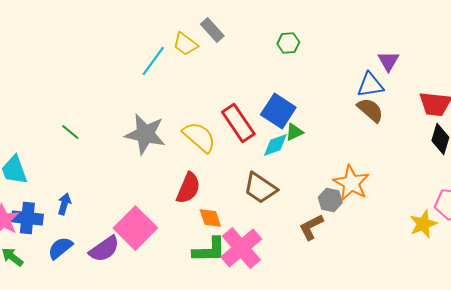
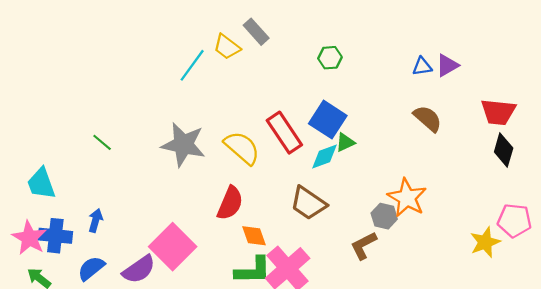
green hexagon: (288, 43) -> (330, 58), moved
purple triangle: (388, 61) -> (447, 65), turned 30
blue triangle: (370, 85) -> (422, 66), moved, size x0.7

